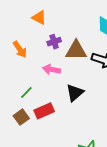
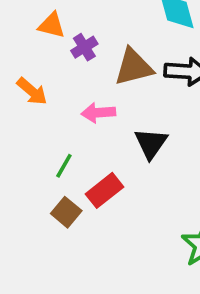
purple cross: (54, 42) -> (84, 47), moved

